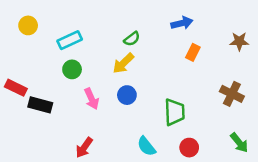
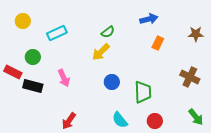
green circle: (72, 69) -> (33, 57), moved
blue circle: (127, 95) -> (112, 82), moved
pink arrow: (92, 99) -> (64, 78), moved

